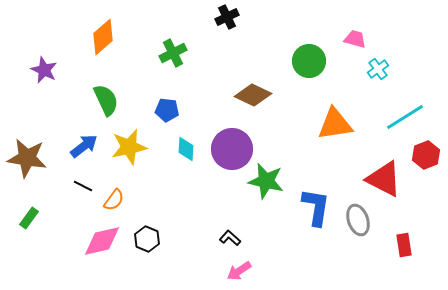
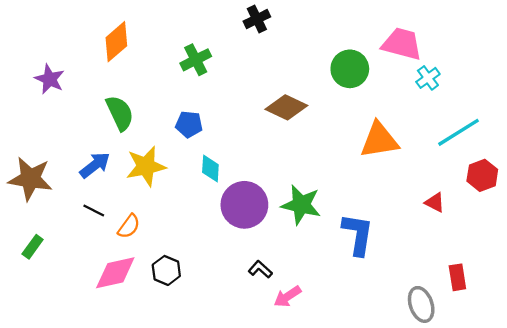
pink trapezoid: (355, 39) -> (402, 44), size x1.6
purple circle: (232, 149) -> (244, 205), moved
red triangle: (384, 179) -> (435, 203), size x0.5
gray ellipse: (358, 220) -> (421, 304), moved
pink arrow: (239, 271) -> (287, 297), moved

